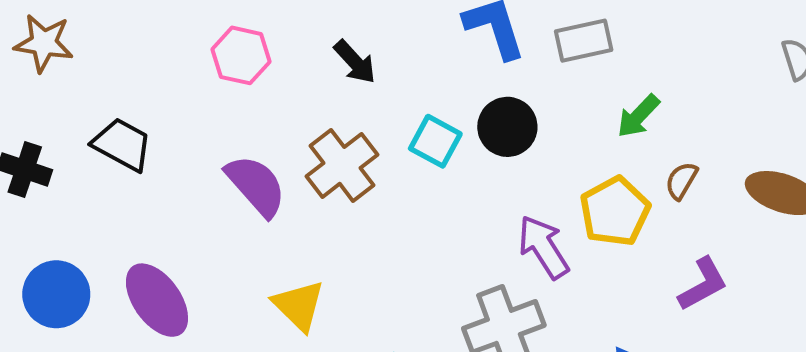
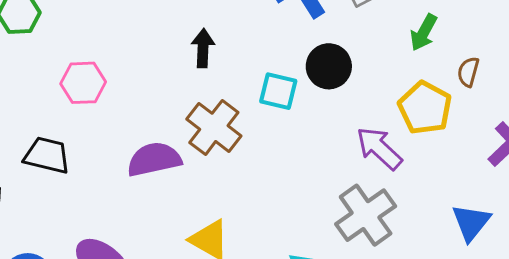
pink hexagon: (241, 55) -> (83, 83), moved
black arrow: (355, 62) -> (203, 48), turned -120
purple semicircle: (256, 186) -> (154, 159), turned -46

